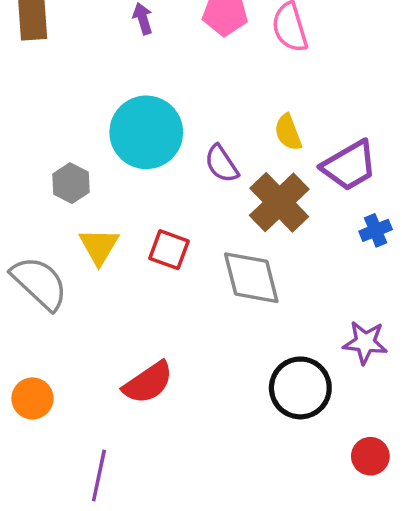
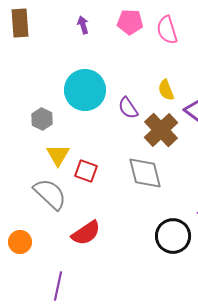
red square: (169, 250) -> (86, 171), moved
gray semicircle: (39, 283) -> (50, 194), moved

